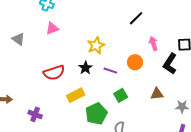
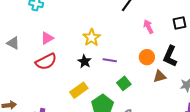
pink triangle: (52, 28) -> (47, 38), moved
orange circle: (135, 62) -> (147, 57), moved
black L-shape: (170, 64) -> (170, 56), moved
red semicircle: (54, 73) -> (46, 62), moved

